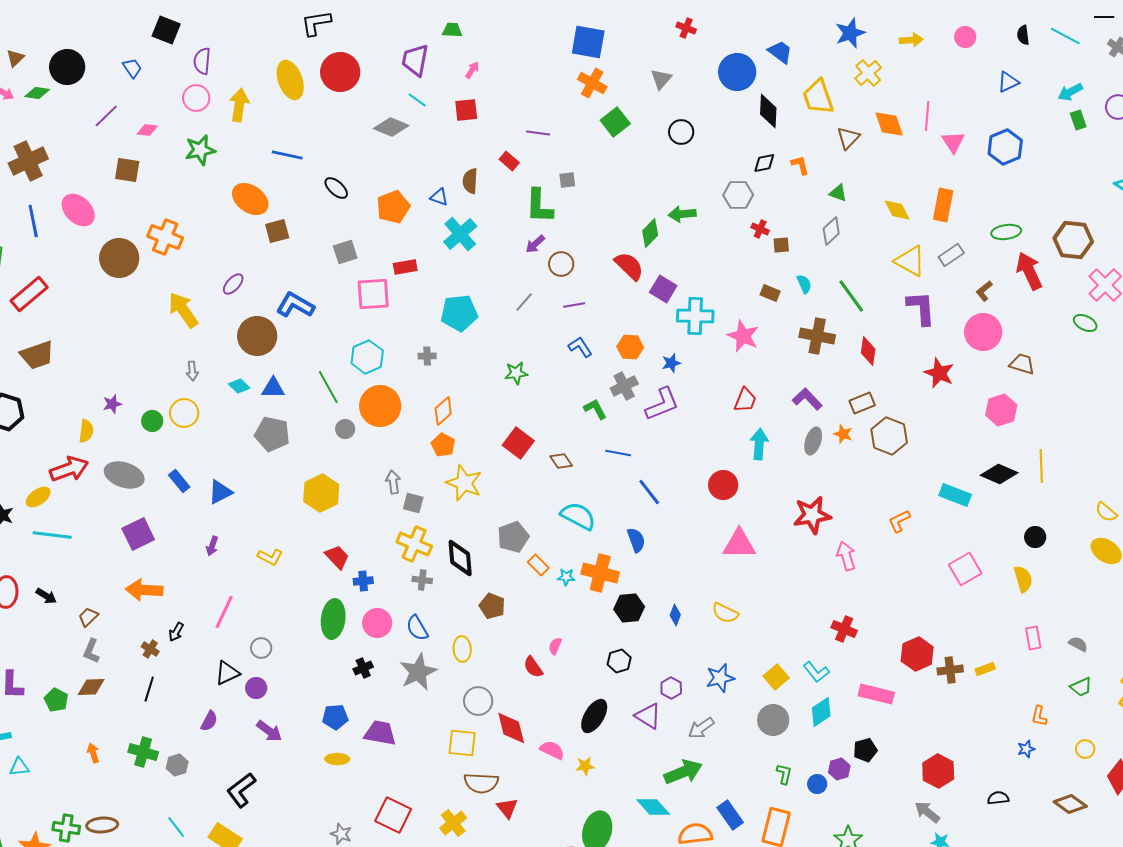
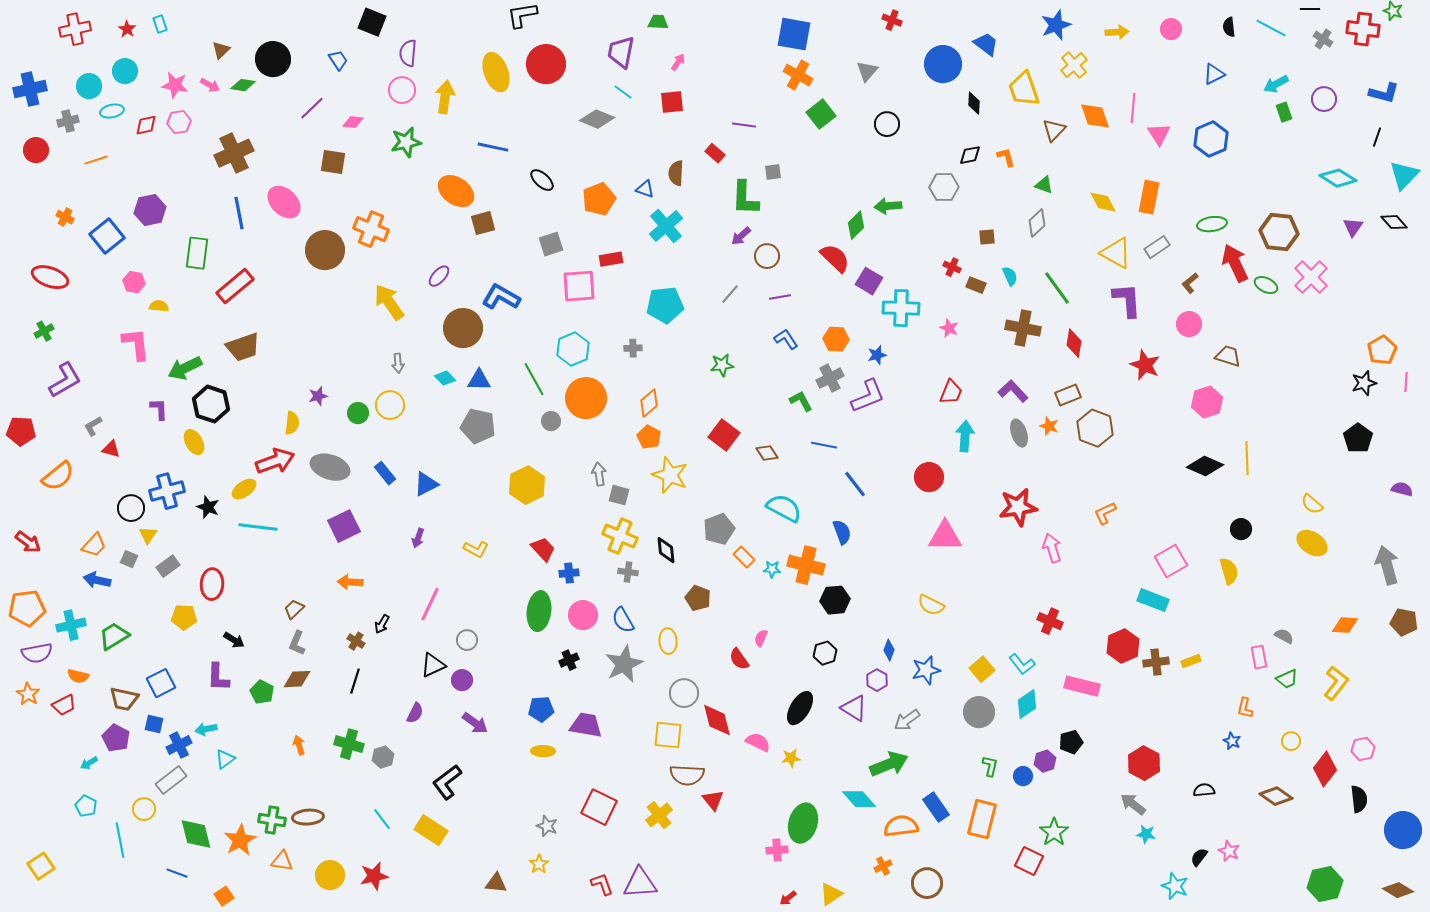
black diamond: (768, 111) -> (974, 103), size x0.7
red cross: (760, 229) -> (952, 267), moved
green ellipse: (1085, 323) -> (1266, 285), moved
pink circle: (983, 332) -> (1189, 324), size x0.7
pink star: (743, 336) -> (949, 328), size x0.6
gray ellipse: (813, 441) -> (1019, 433), turned -36
cyan rectangle: (955, 495) -> (1153, 600), moved
black diamond: (460, 558) -> (666, 550), size x0.7
orange arrow: (144, 590) -> (350, 582), size x0.7
black arrow: (46, 596) -> (234, 640), moved
blue diamond: (675, 615) -> (889, 650), moved
pink rectangle: (1033, 638) -> (1259, 657), moved
blue star: (1026, 749) -> (1232, 741), turned -30
cyan triangle: (19, 767) -> (225, 759), turned -30

